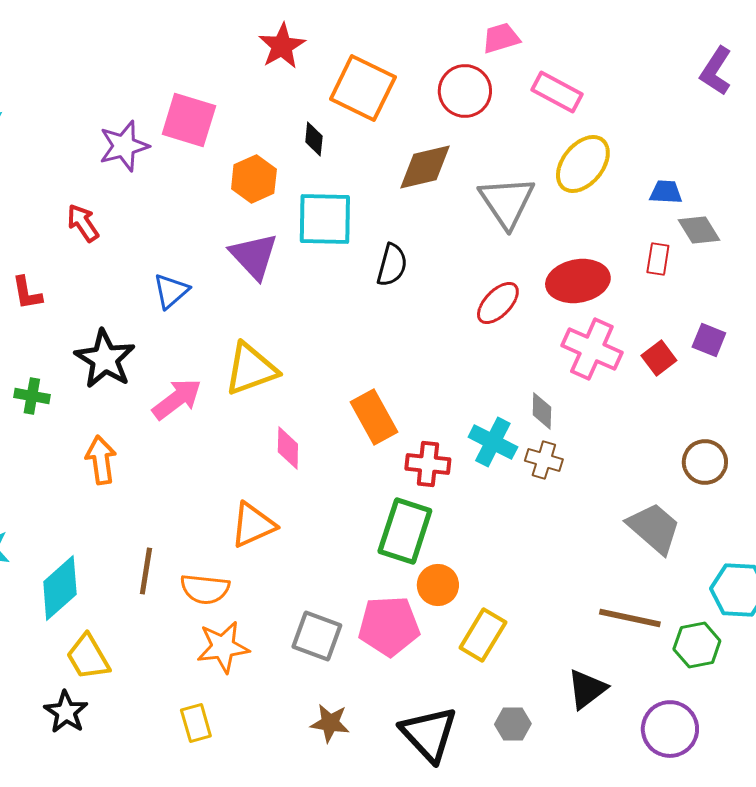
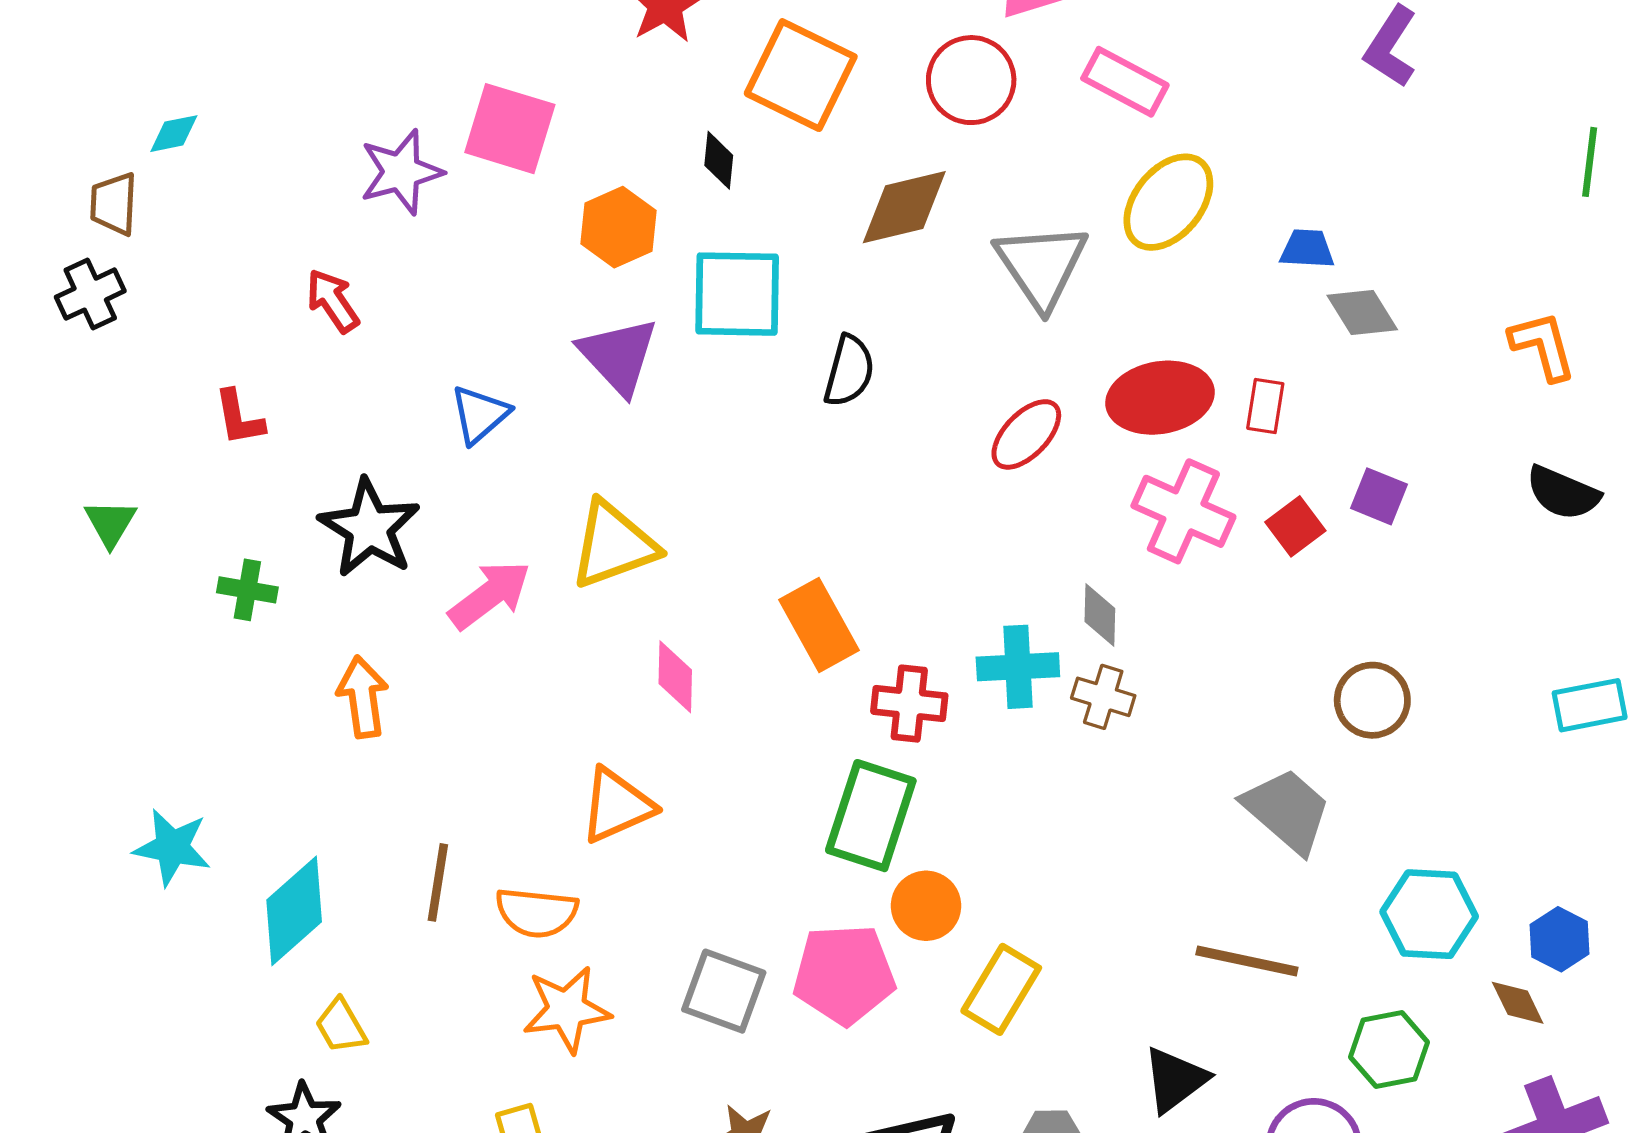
red rectangle: (658, 259) -> (1265, 406), moved
cyan cross: (493, 442) -> (1018, 667), turned -30
green hexagon: (697, 645) -> (1389, 1050), moved
yellow trapezoid: (88, 657) -> (341, 1026), size x0.7

